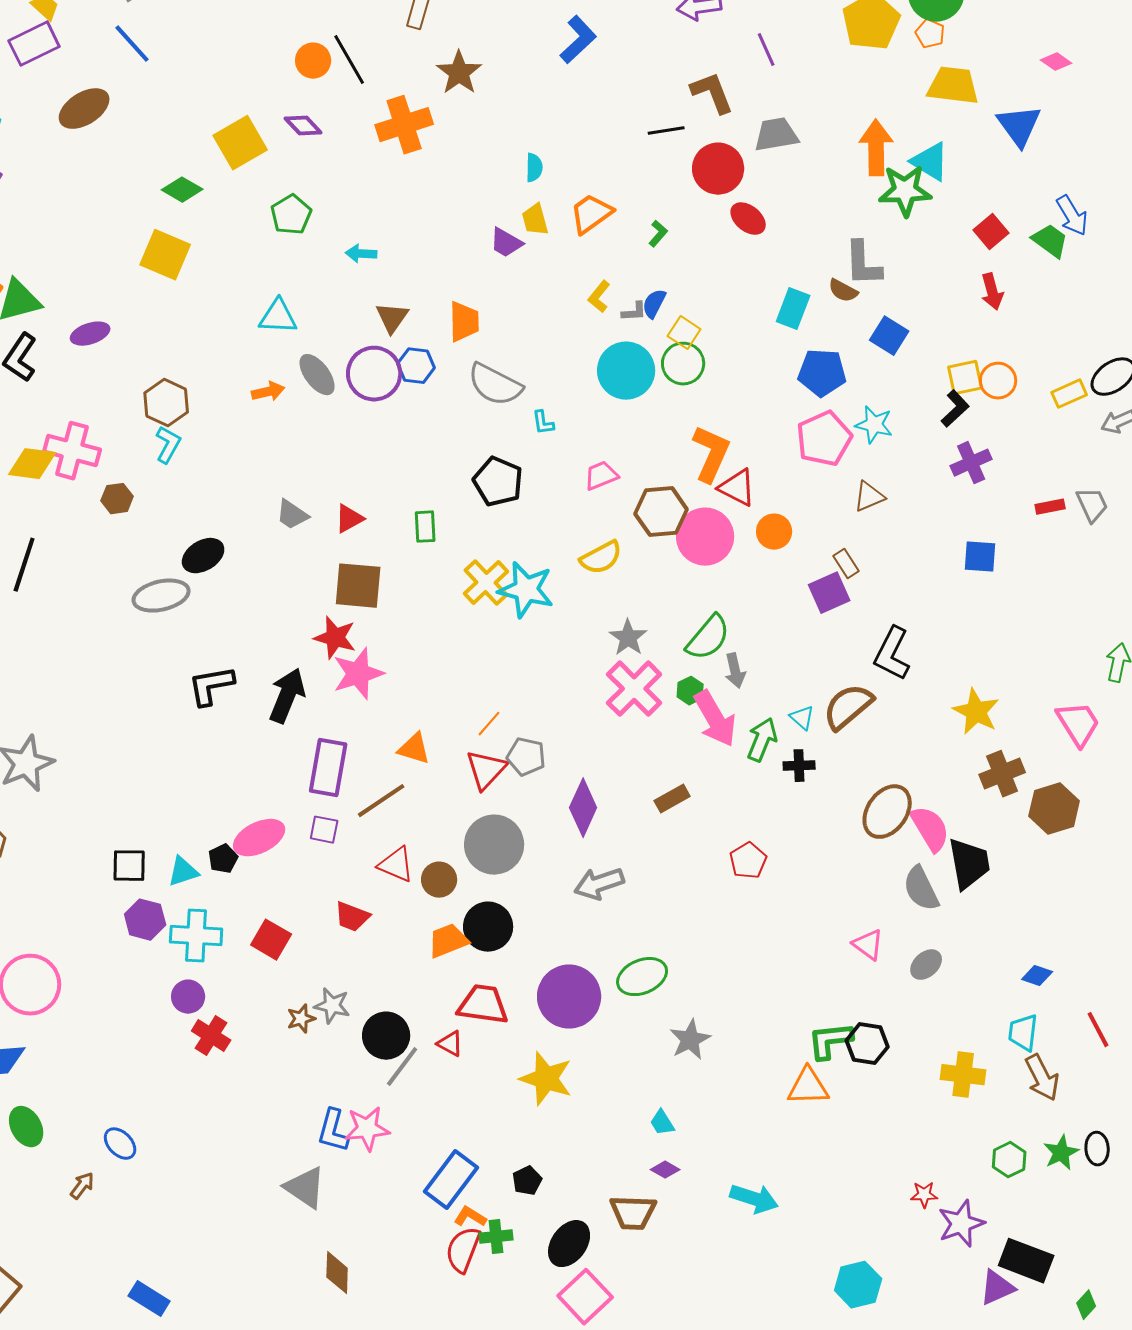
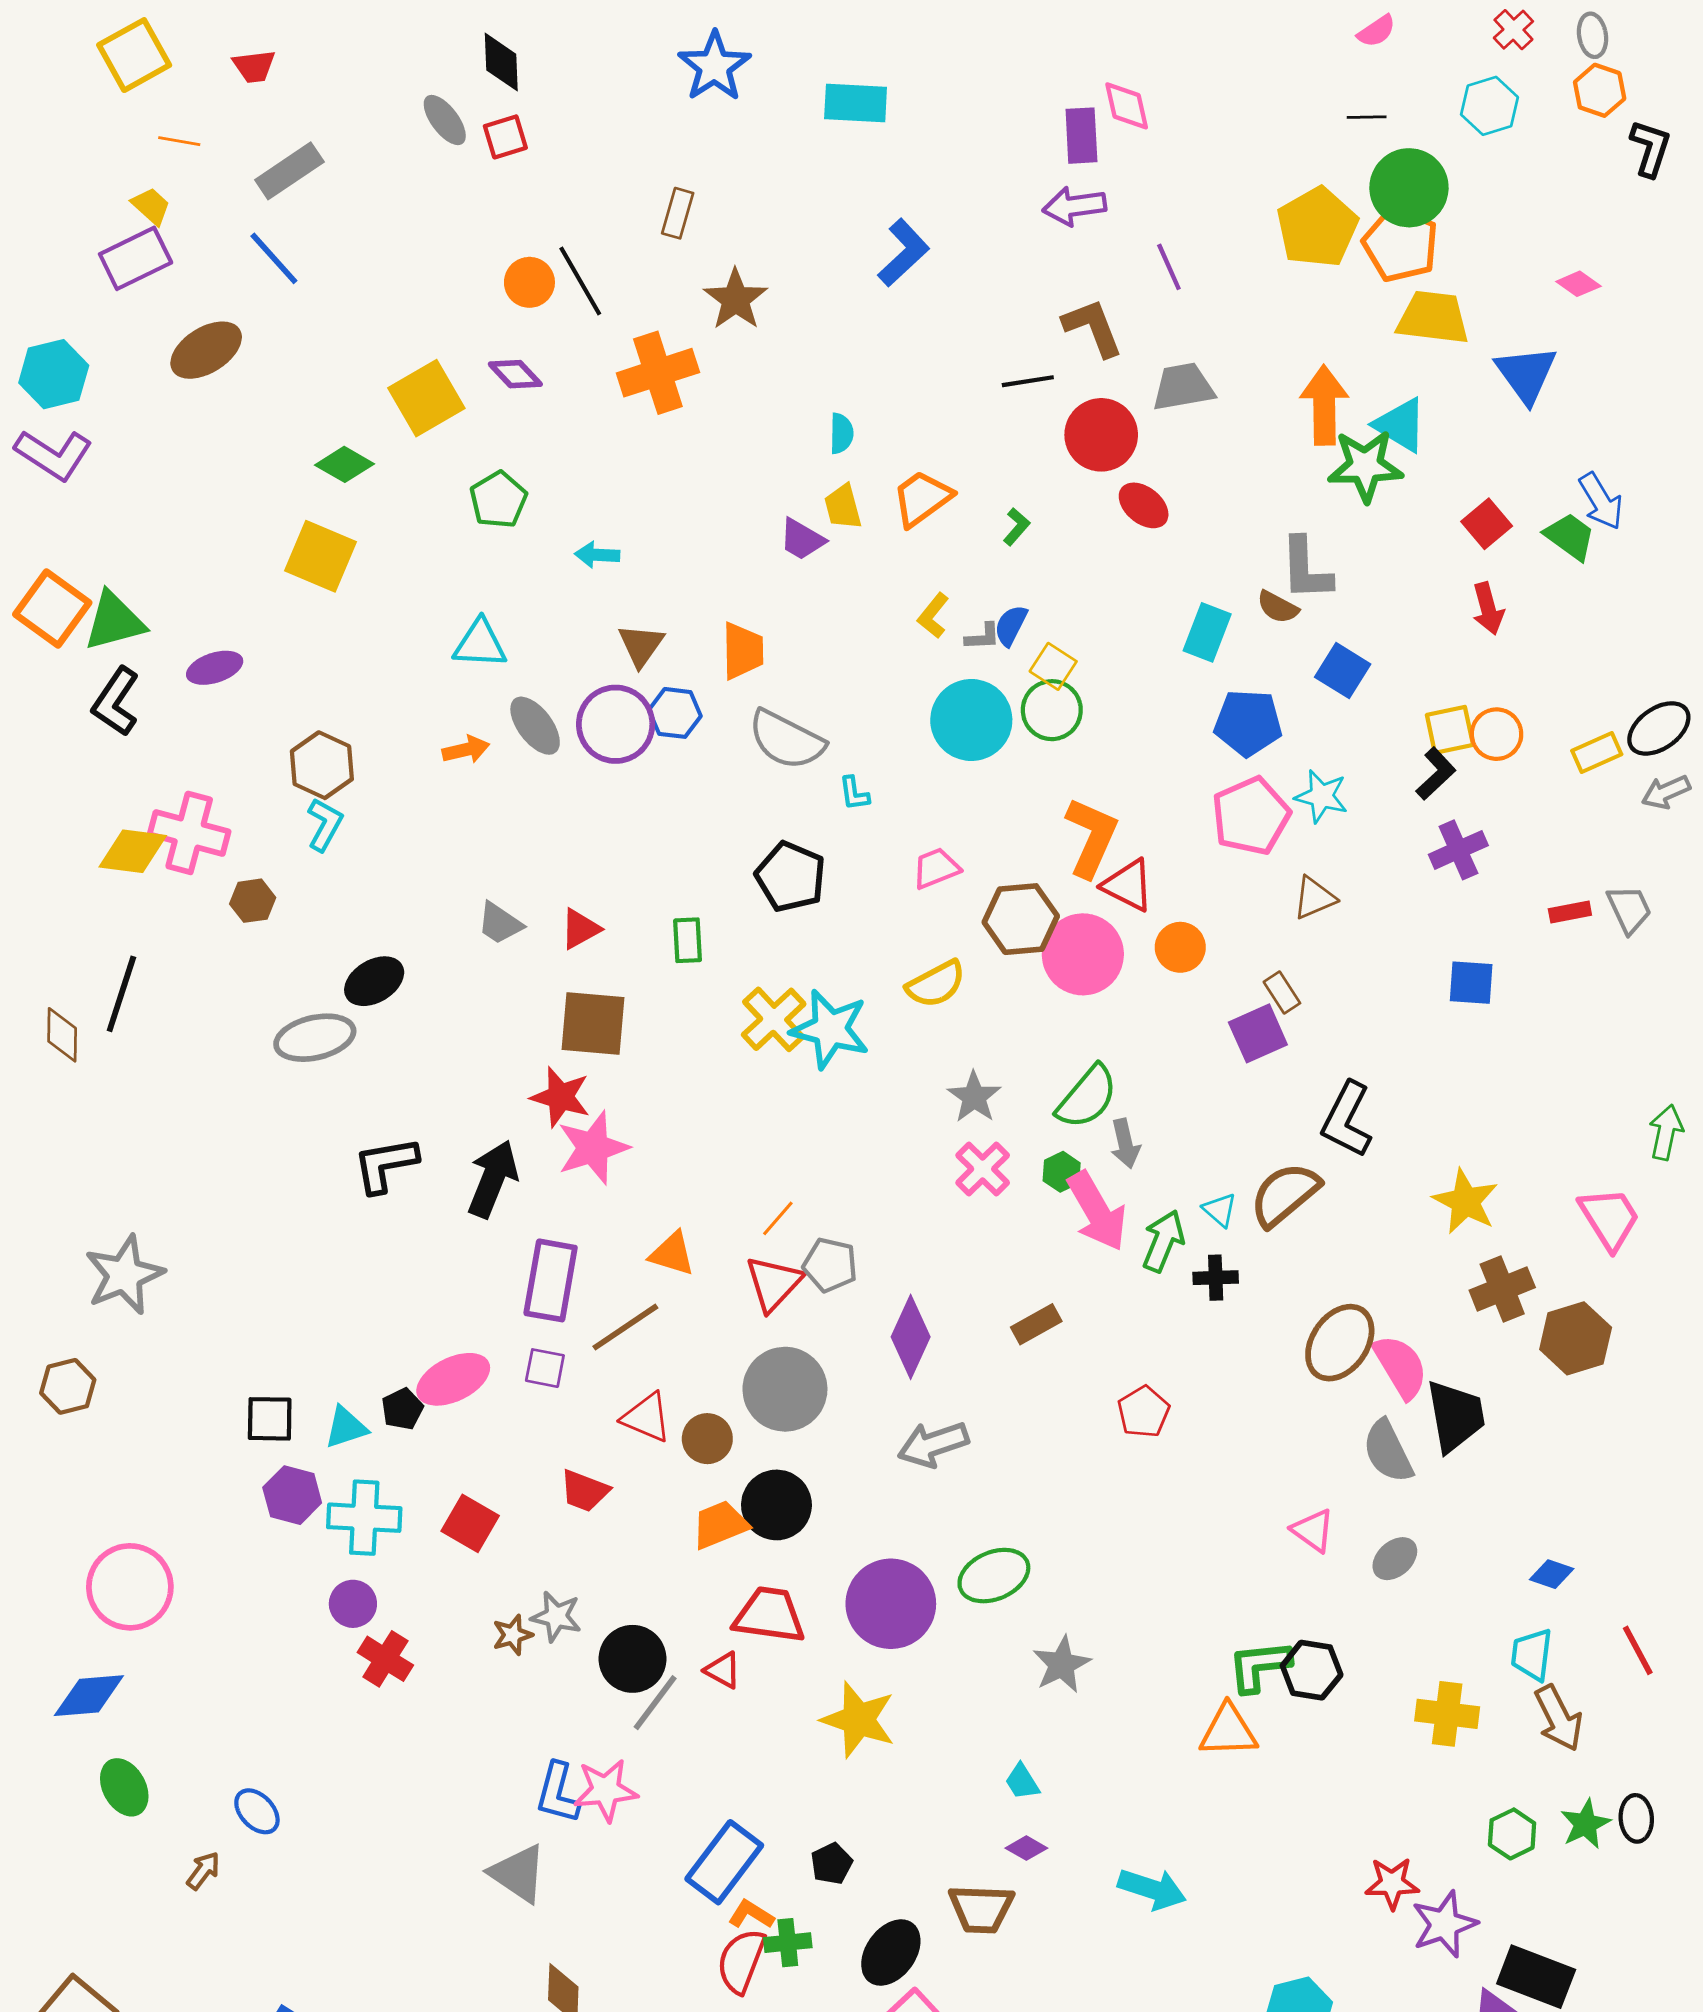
orange pentagon: (930, 34) -> (1401, 244), size x1.8
pink cross: (634, 689) -> (983, 1169), size x0.7
red star: (924, 1195) -> (1392, 1883), size x1.4

